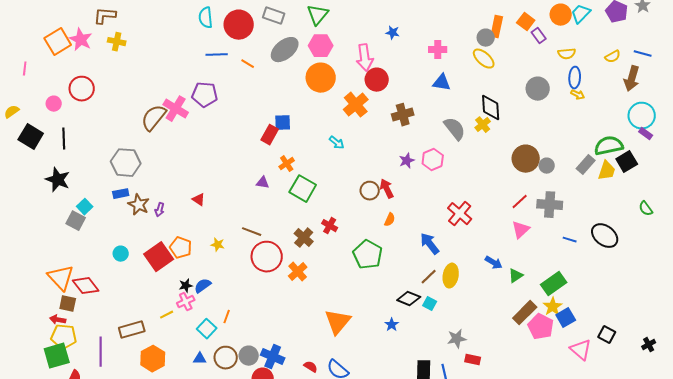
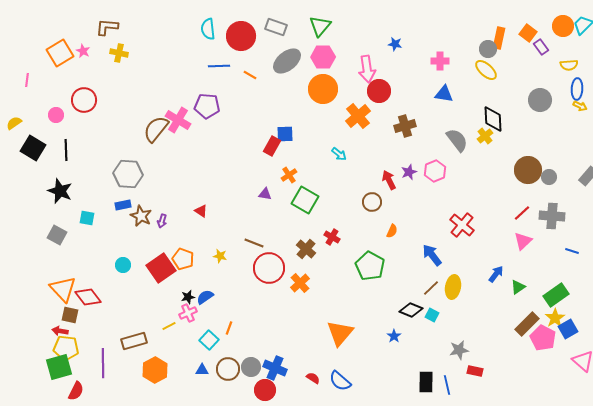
pink star: (81, 40) -> (83, 51), size x0.6
red arrow: (387, 189) -> (389, 180), moved
cyan square: (85, 207) -> (87, 218), turned -35
gray square: (76, 221) -> (57, 235), moved
blue arrow: (494, 263) -> (496, 274), turned -84

